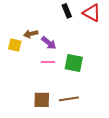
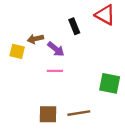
black rectangle: (67, 11) -> (74, 26), moved
green square: (74, 63) -> (110, 83), moved

